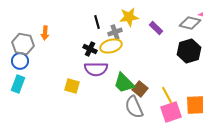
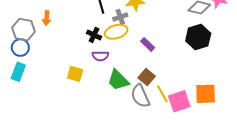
purple rectangle: (156, 28) -> (148, 44), moved
purple semicircle: (96, 69) -> (100, 56), size x0.7
green trapezoid: (124, 83) -> (118, 80), moved
yellow line: (167, 95) -> (162, 94), moved

